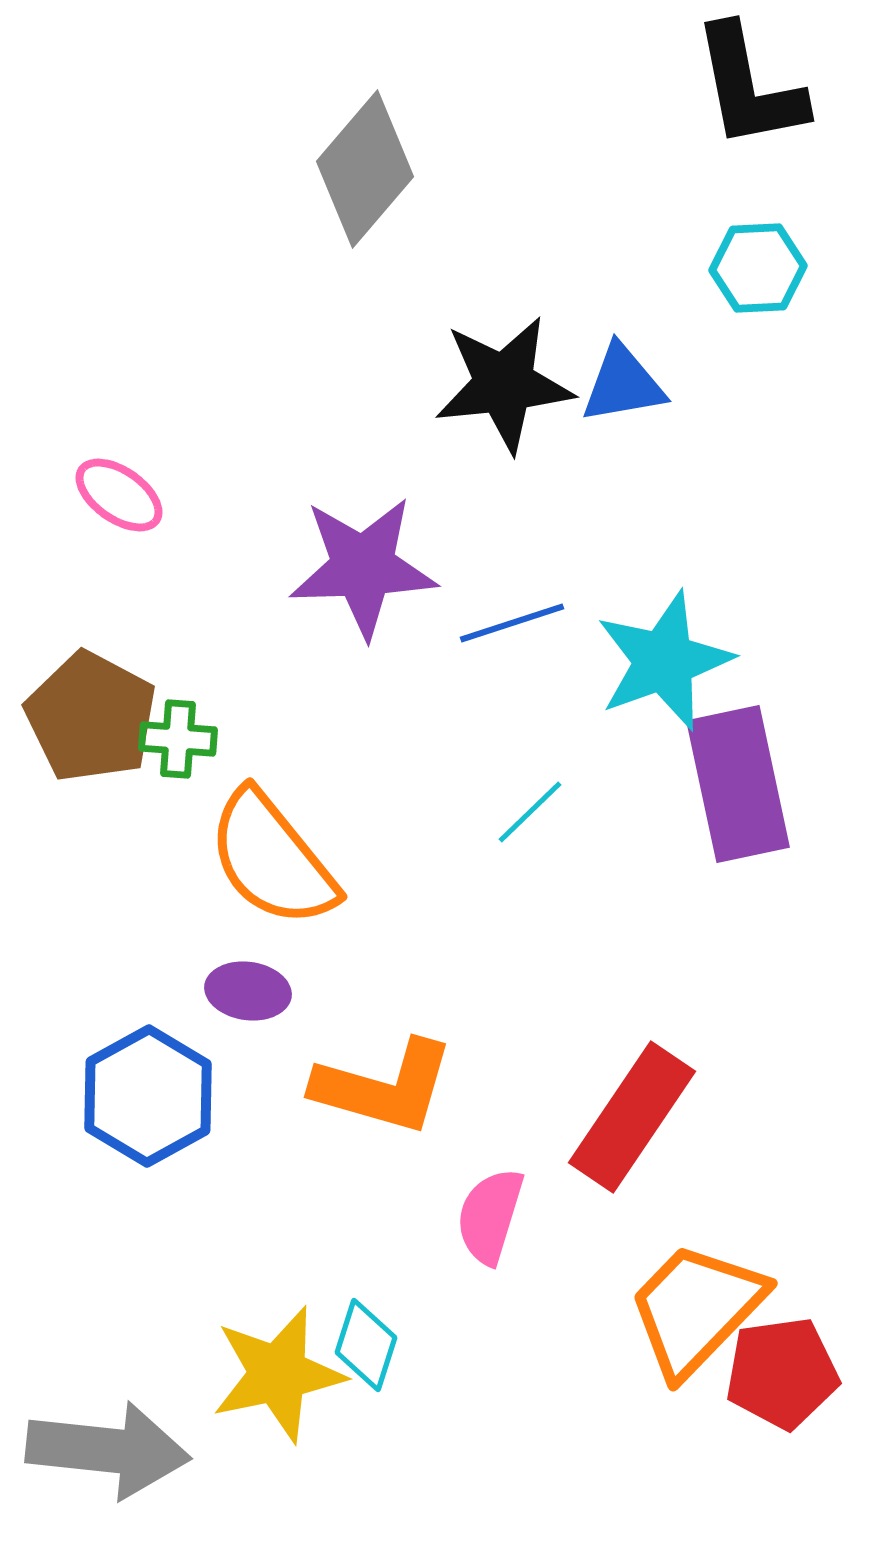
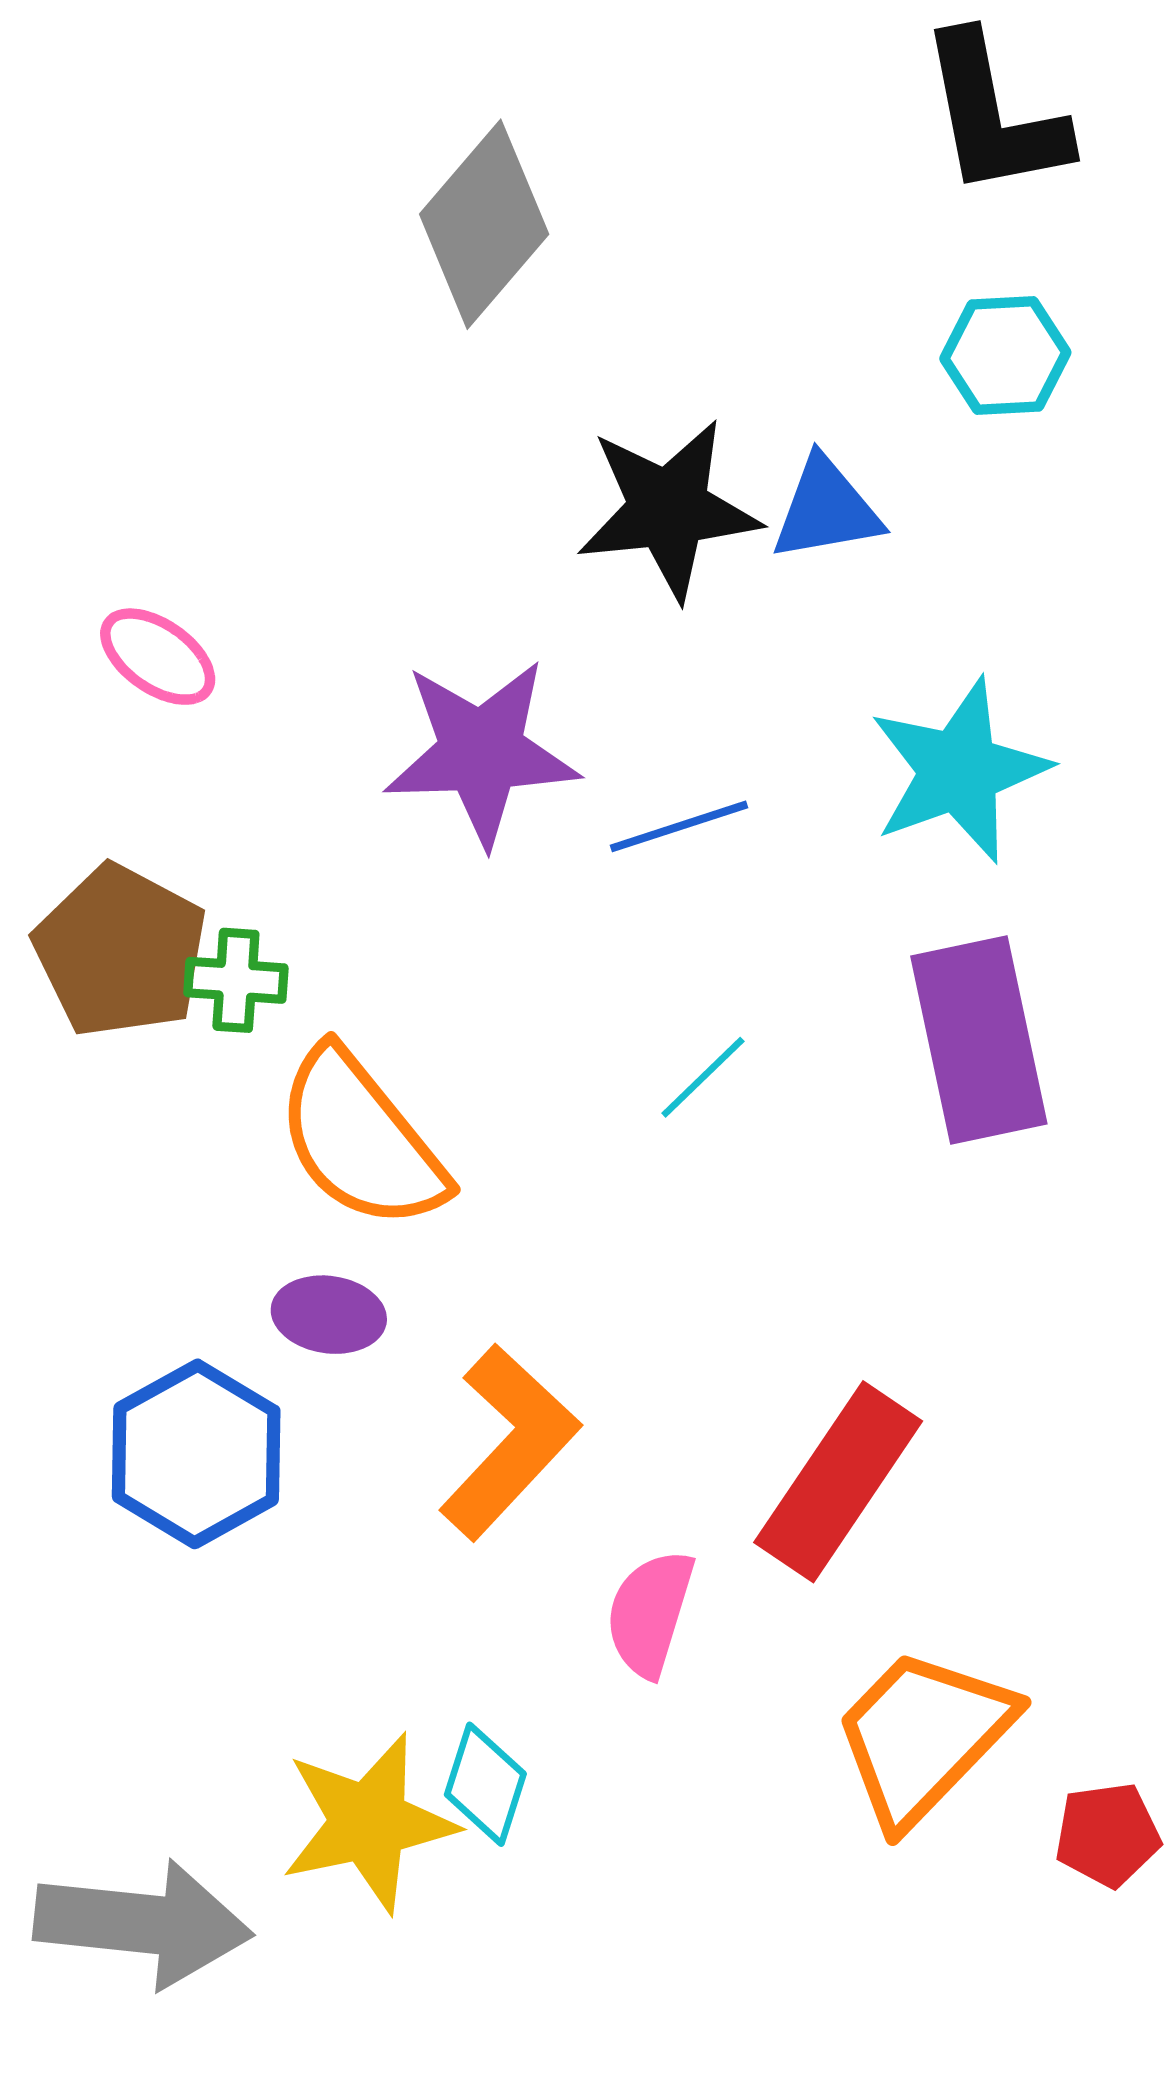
cyan star: (664, 661) -> (959, 771), moved
orange L-shape: (384, 1087) -> (509, 1442), turned -63
red pentagon: (782, 1373) -> (1108, 1835), moved, size x0.7

